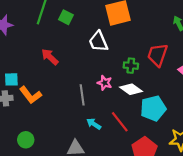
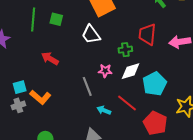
white diamond: (131, 89) -> (131, 71), turned -40

